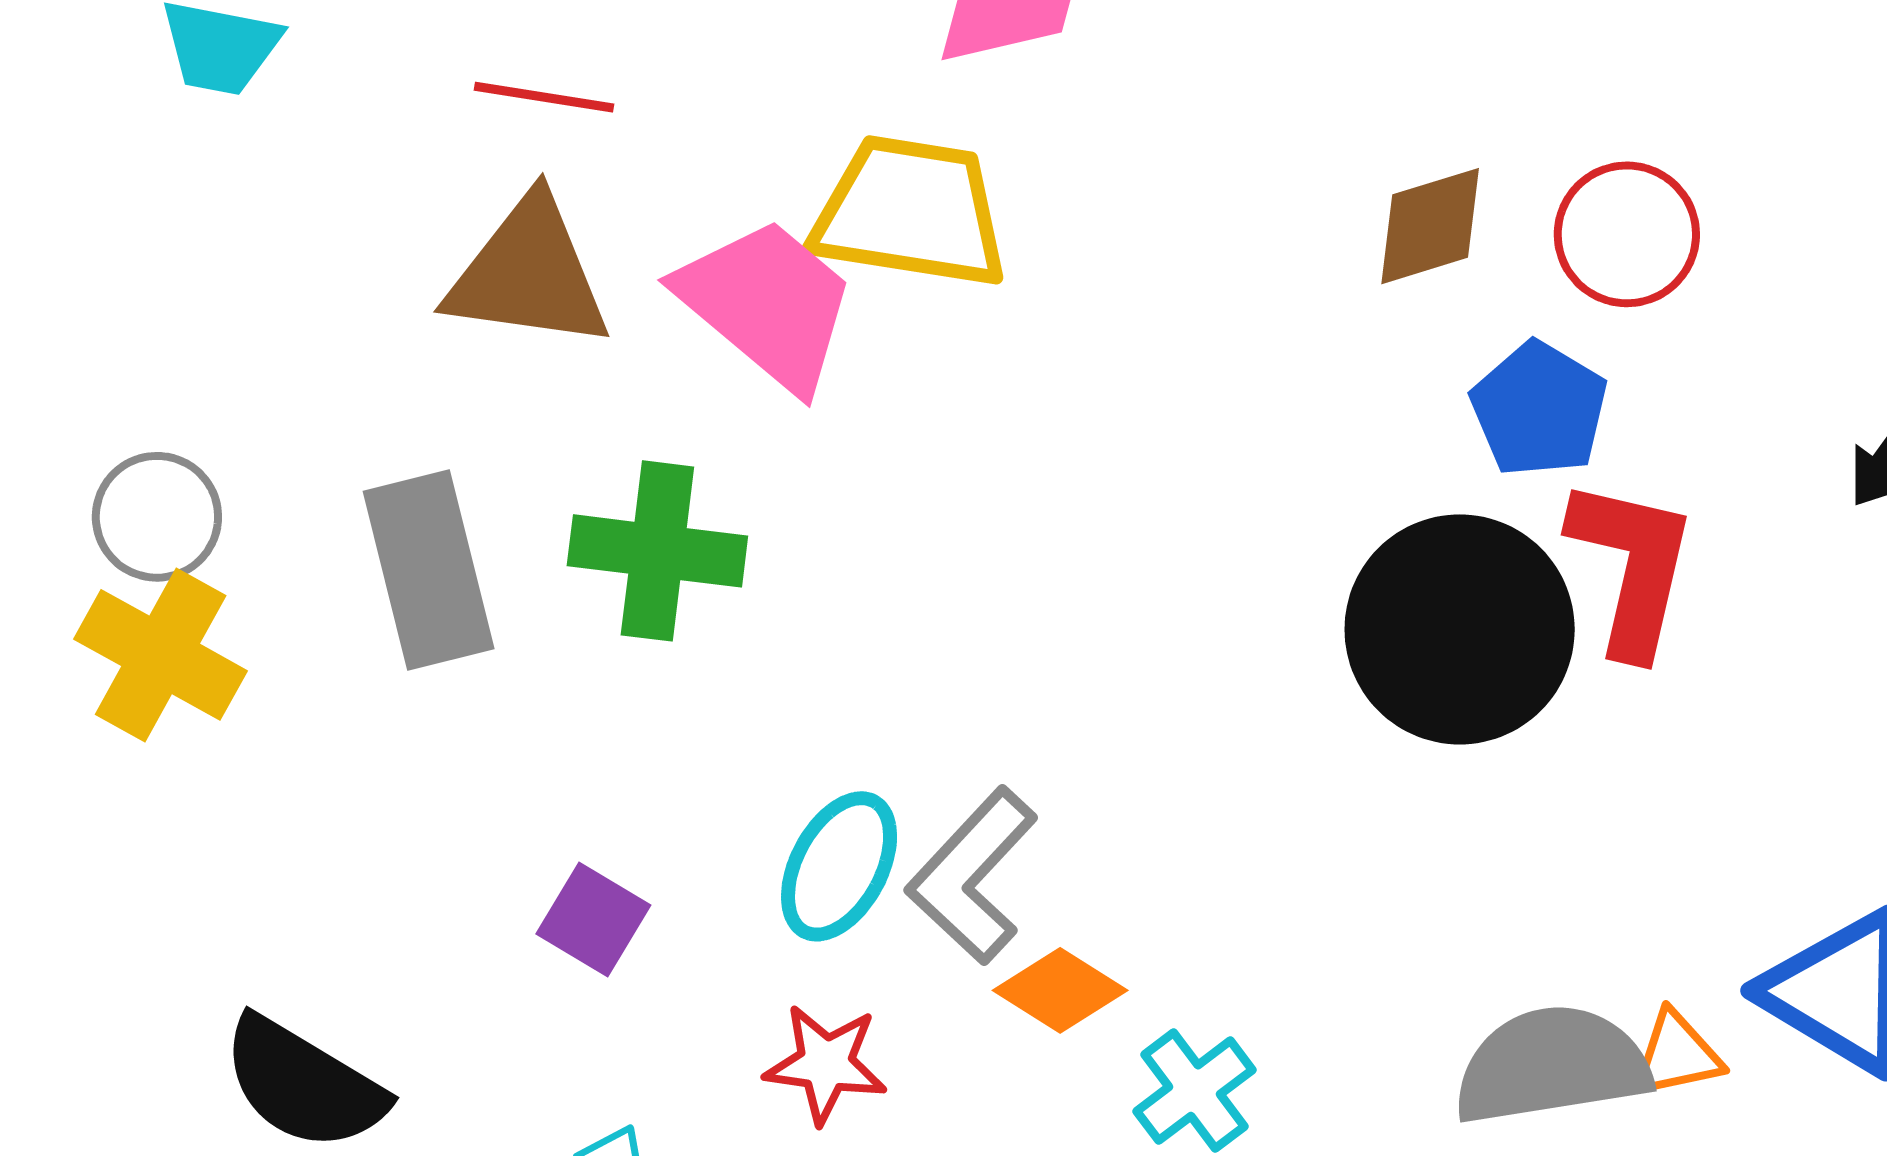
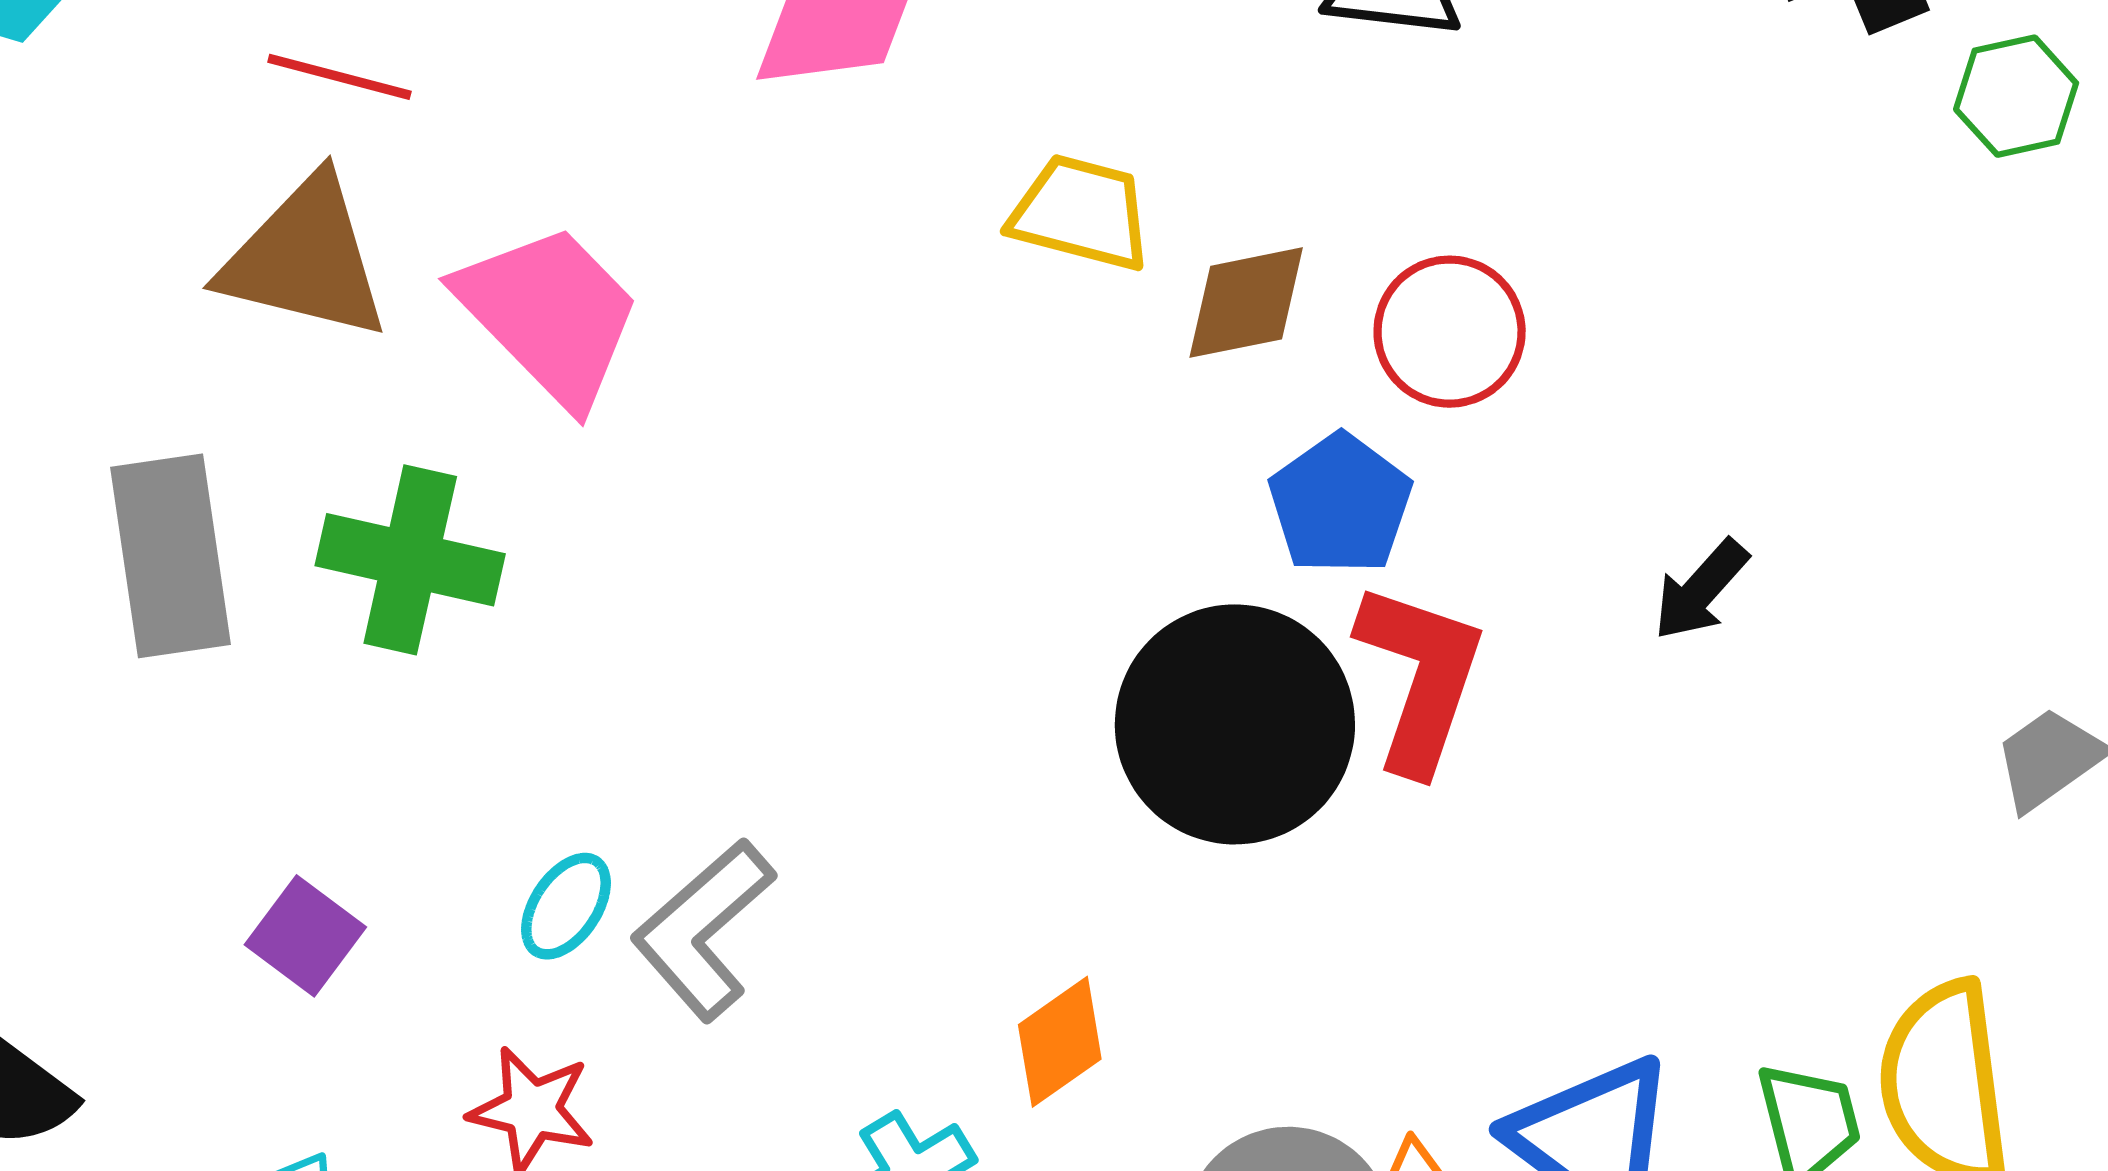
yellow trapezoid: (911, 212) -> (1081, 213), moved, size x0.7
cyan ellipse: (839, 866) -> (566, 906), size x0.7
orange diamond: (1060, 990) -> (1060, 1042), moved, turned -73

